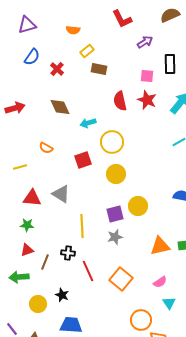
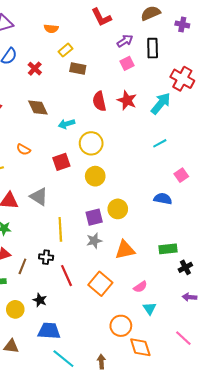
black rectangle: (170, 64) -> (153, 48), moved
pink square: (147, 76) -> (127, 63), moved, turned -32
orange triangle: (160, 246) -> (125, 250), moved

